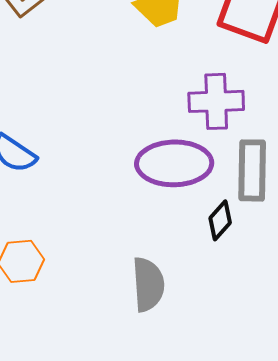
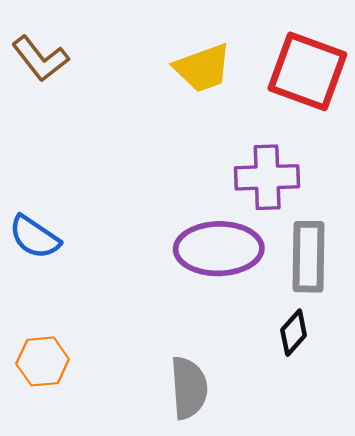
black diamond: (220, 220) -> (294, 333), moved

